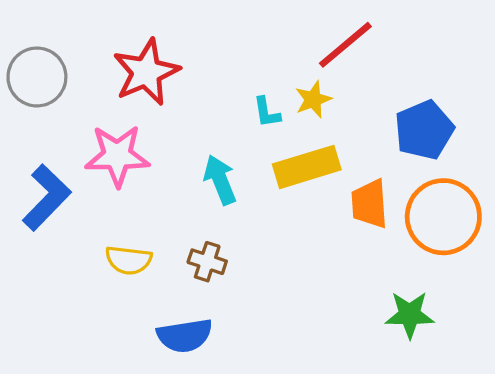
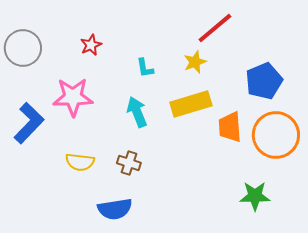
red star: (146, 72) -> (91, 45), size x0.5
cyan L-shape: (267, 112) -> (145, 68), moved

